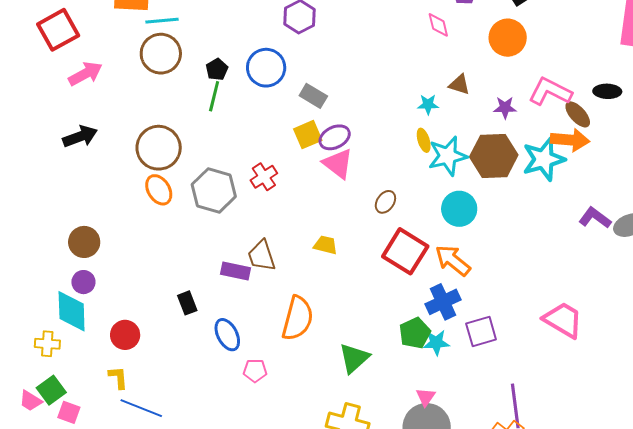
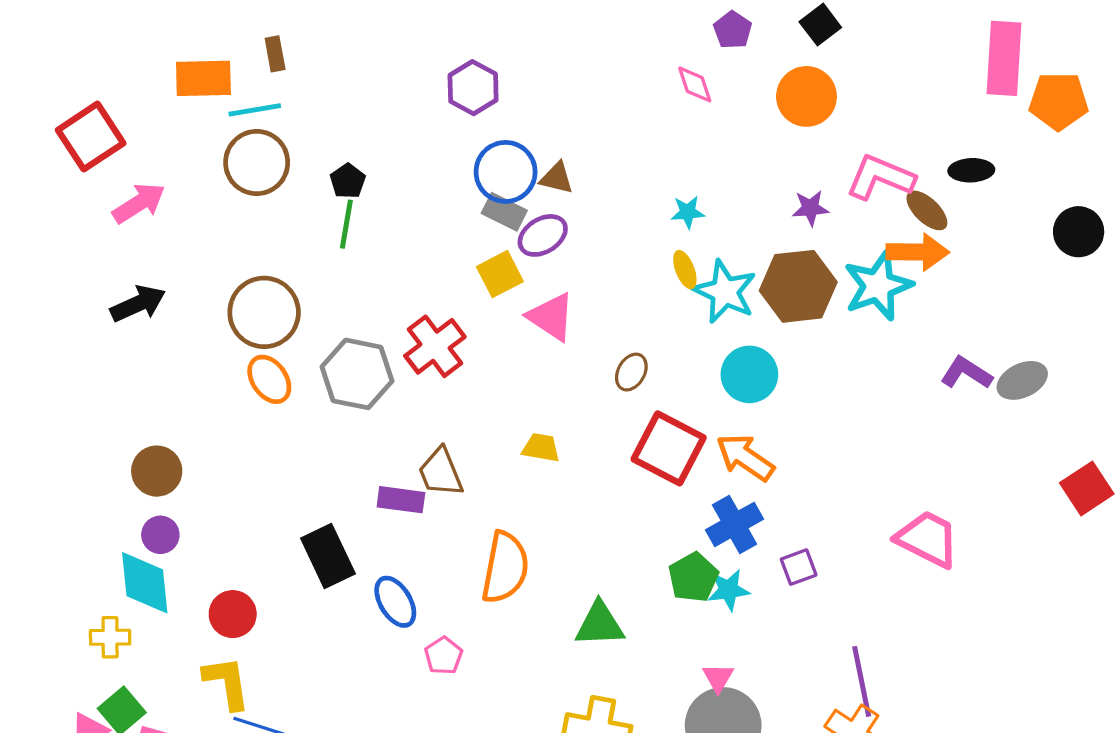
blue circle: (266, 68) -> (506, 172), moved
brown triangle: (459, 85) -> (557, 178), moved
purple ellipse: (335, 137) -> (543, 235), moved
cyan star: (448, 156) -> (725, 292), turned -30
red cross: (264, 177) -> (435, 346), size x1.4
black rectangle: (187, 303) -> (328, 556), size x1.6
purple square: (481, 331) -> (799, 567), size x0.7
green triangle: (354, 358) -> (600, 624), turned 44
pink pentagon: (255, 371) -> (444, 656), turned -30
yellow L-shape: (118, 378) -> (227, 683), size x1.5

